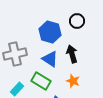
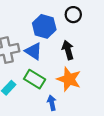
blue triangle: (50, 59) -> (33, 51), moved
orange star: (73, 81) -> (69, 79), size x1.6

